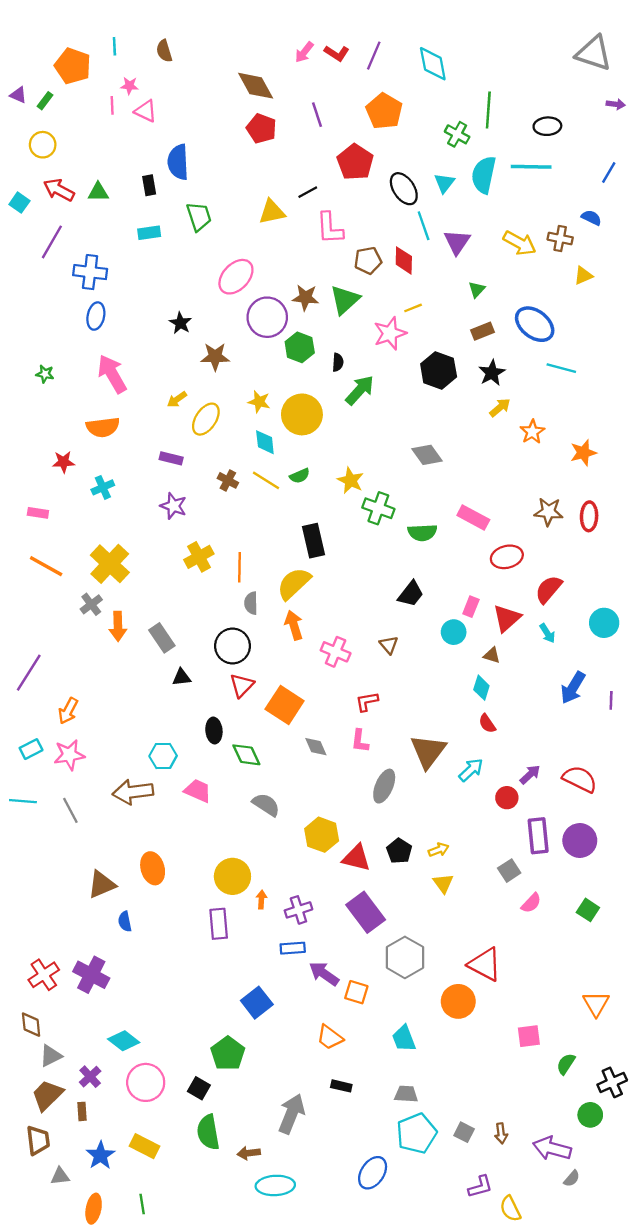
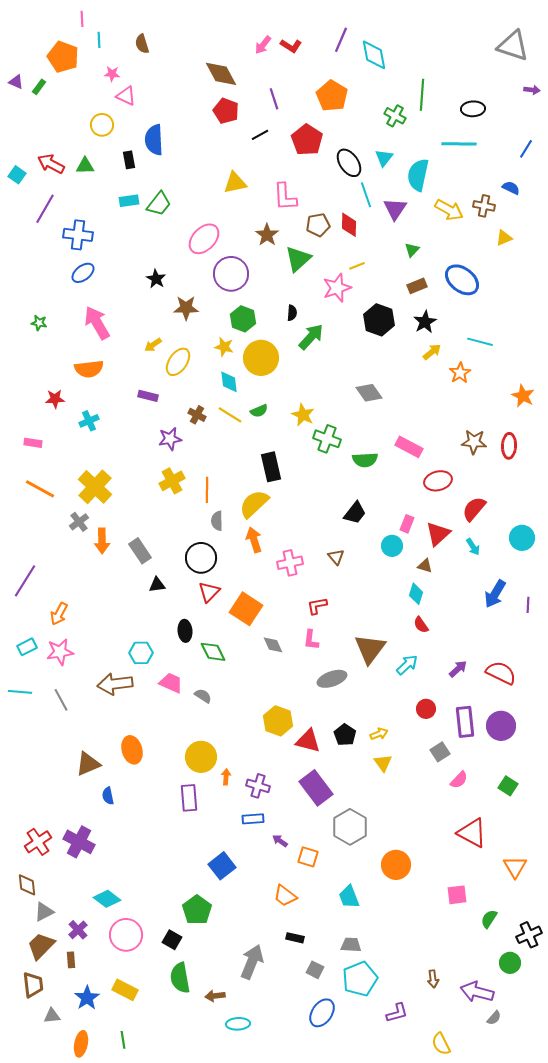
purple line: (374, 56) -> (341, 40), moved
pink line: (112, 105) -> (82, 19), moved
yellow circle: (43, 145) -> (102, 125), moved
cyan semicircle: (484, 175) -> (418, 175), moved
black line: (308, 192) -> (260, 135), moved
green trapezoid: (199, 216) -> (159, 204), moved, turned 56
brown star: (305, 298) -> (267, 235), moved, turned 30
blue ellipse: (96, 316) -> (83, 273), turned 40
green hexagon: (300, 347) -> (243, 319), moved
cyan line: (561, 368) -> (480, 342), moved
orange star: (583, 453) -> (523, 396), moved, turned -30
purple star: (173, 506) -> (170, 439), moved, turned -30
pink cross: (336, 652) -> (290, 563), turned -35
gray ellipse: (384, 786) -> (332, 679), turned 48
red circle: (507, 798) -> (426, 709), moved
gray semicircle: (266, 805) -> (203, 696), moved, size x0.7
purple cross: (298, 910) -> (258, 786), turned 35
red triangle: (485, 964) -> (472, 833), moved
purple arrow: (324, 974) -> (280, 841), size x0.6
gray square: (464, 1132) -> (315, 970), moved
cyan ellipse: (275, 1185) -> (238, 1024), size x0.7
purple L-shape: (480, 1187) -> (397, 1013), moved

